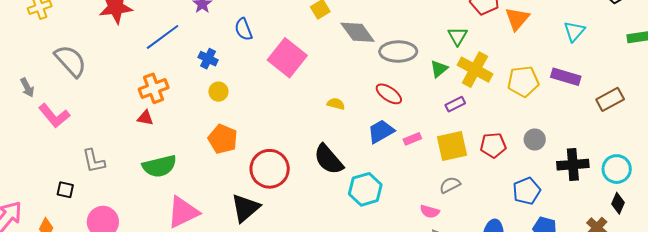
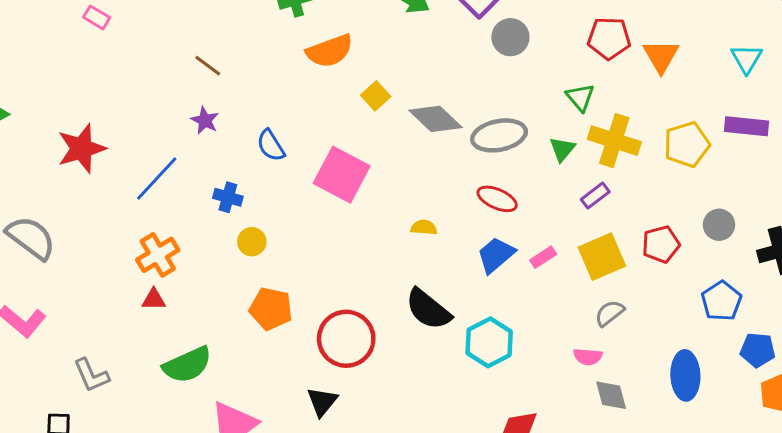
black triangle: (245, 208) -> (322, 402), size x0.7

